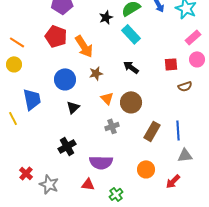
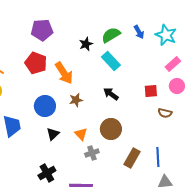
brown semicircle: (185, 86) -> (165, 113), turned 32
orange triangle: (107, 98) -> (81, 134), moved

